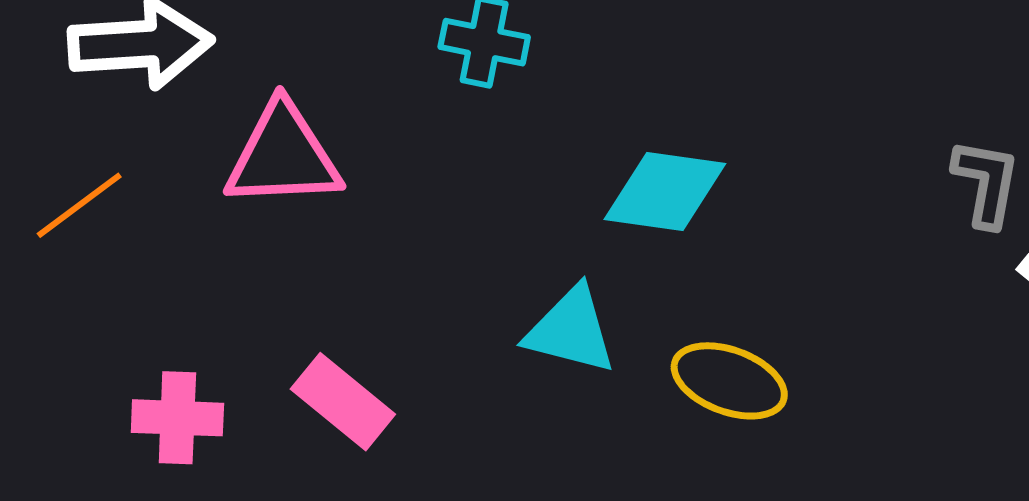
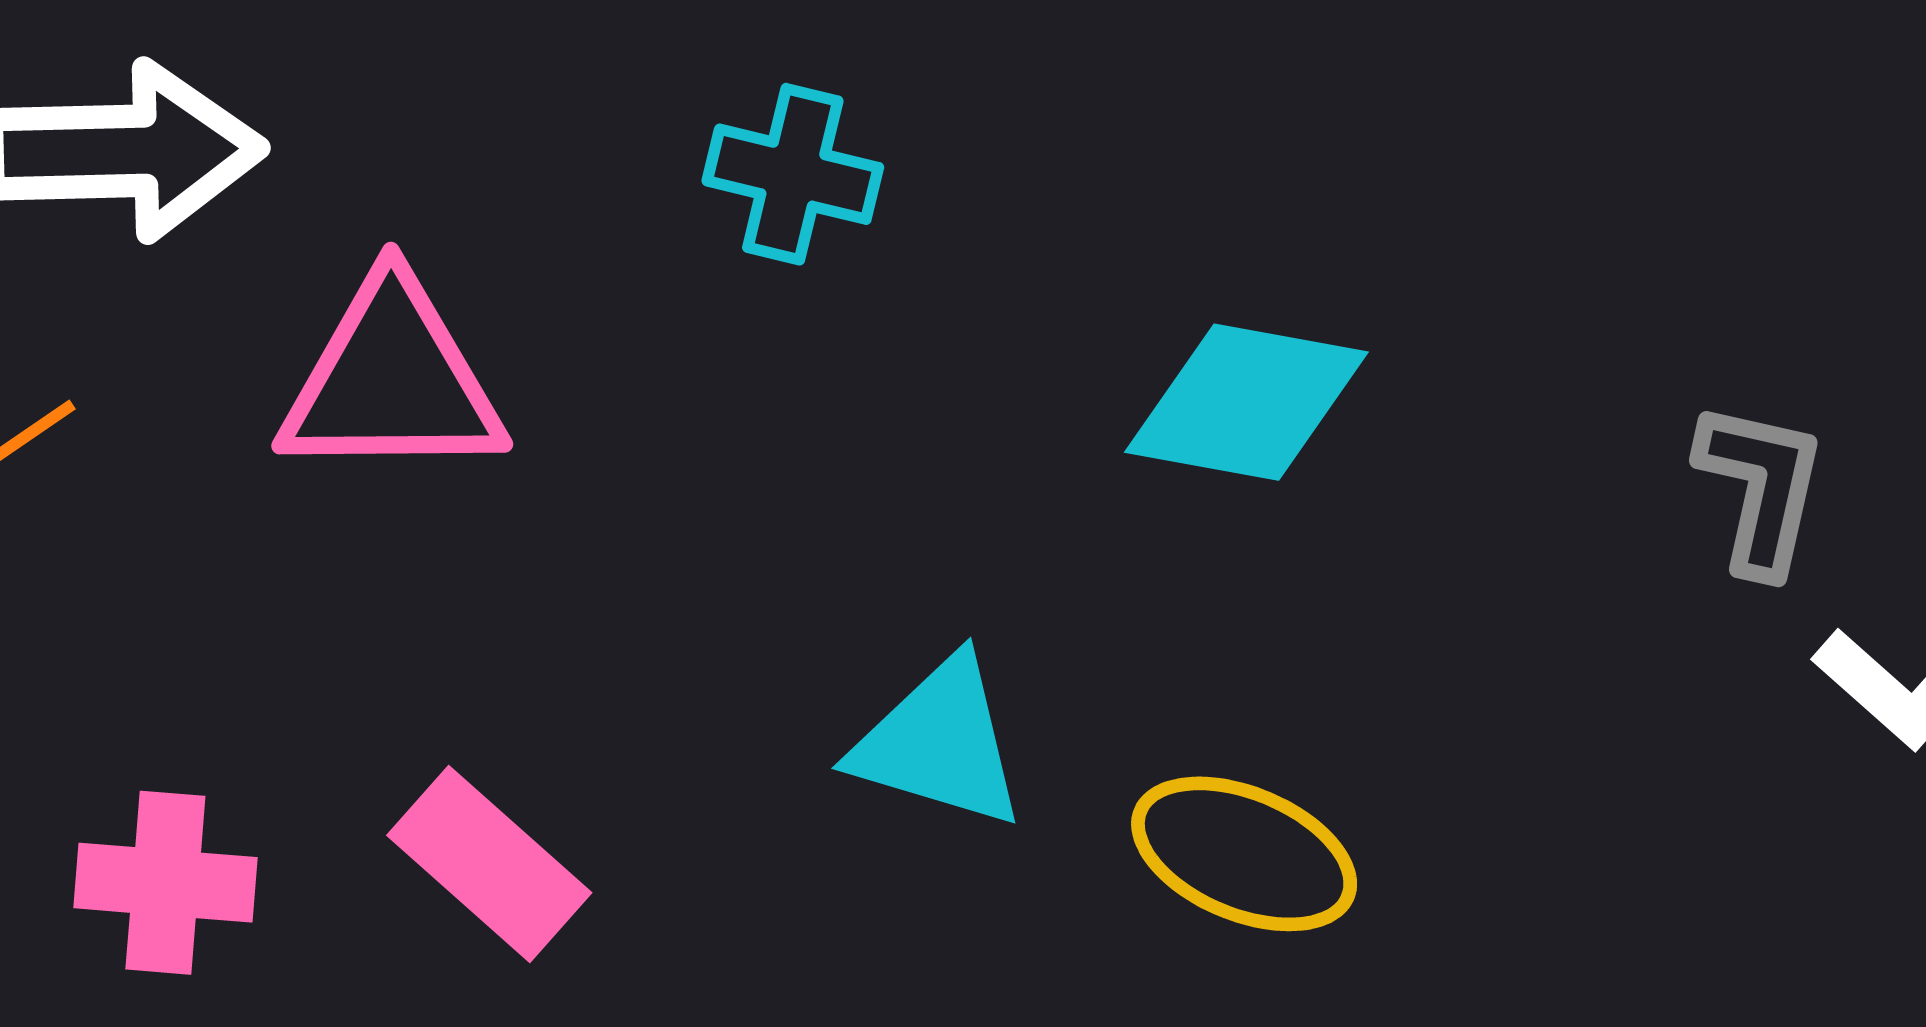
cyan diamond: (665, 191) -> (1246, 402), moved

